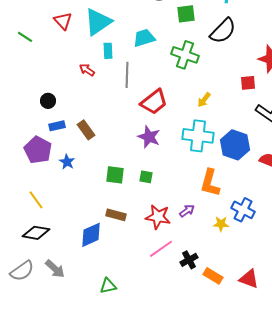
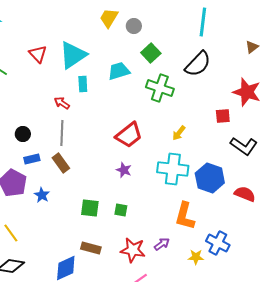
green square: (186, 14) -> (151, 53), moved, turned -36
gray line: (127, 75) -> (62, 133), moved
purple star: (149, 137) -> (124, 170), size x0.7

